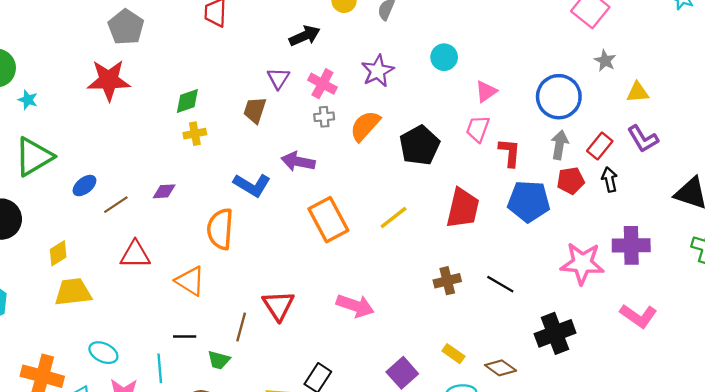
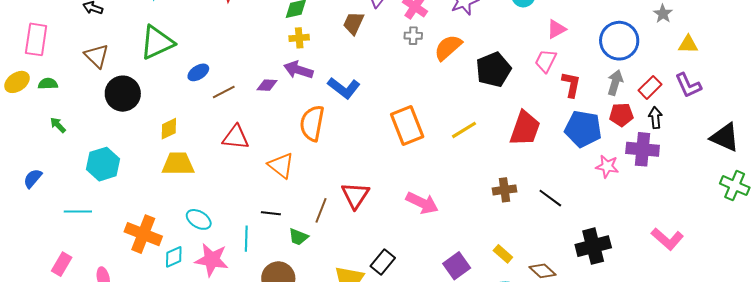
purple arrow: (298, 161) -> (298, 70), moved
purple cross: (631, 245) -> (643, 149), moved
pink star: (582, 263) -> (607, 166), moved, size x0.6

